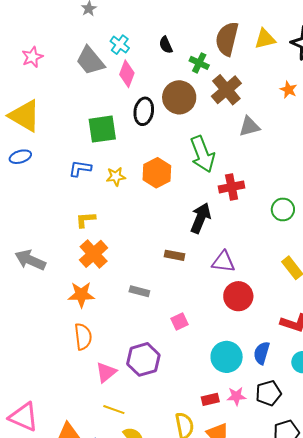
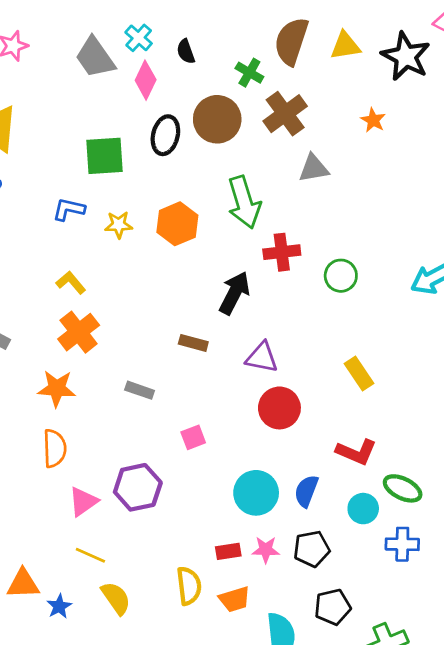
black semicircle: (166, 45) -> (186, 51), moved
green circle: (283, 209) -> (341, 276), moved
yellow L-shape: (86, 220) -> (71, 283), turned 50

